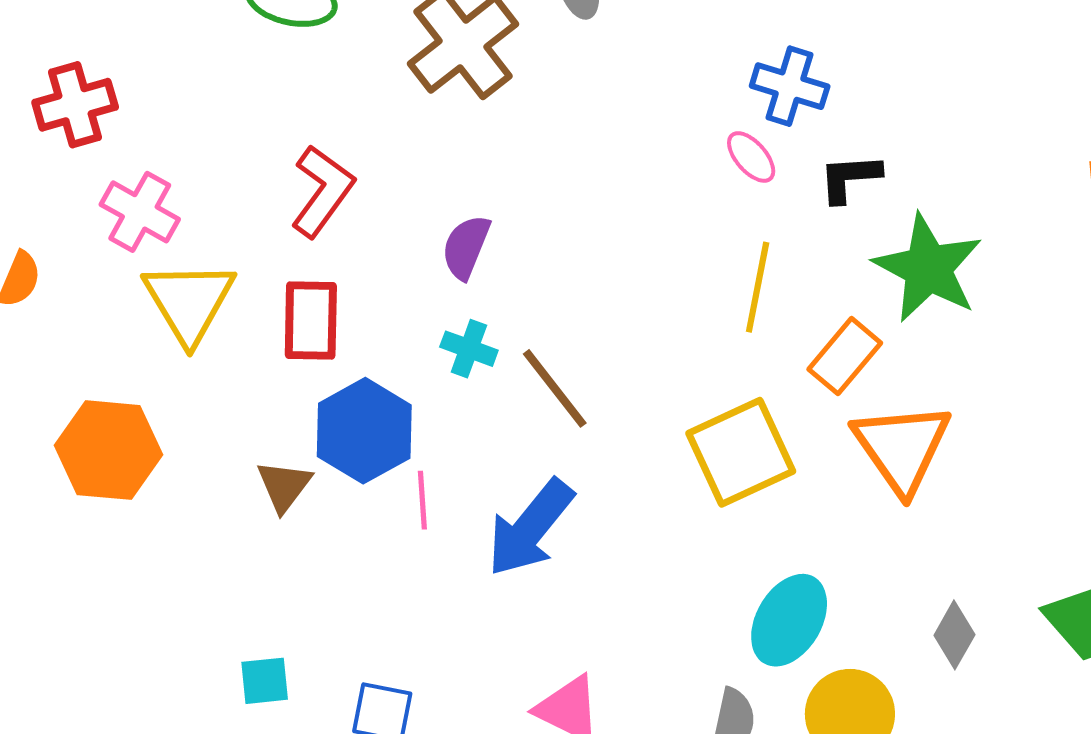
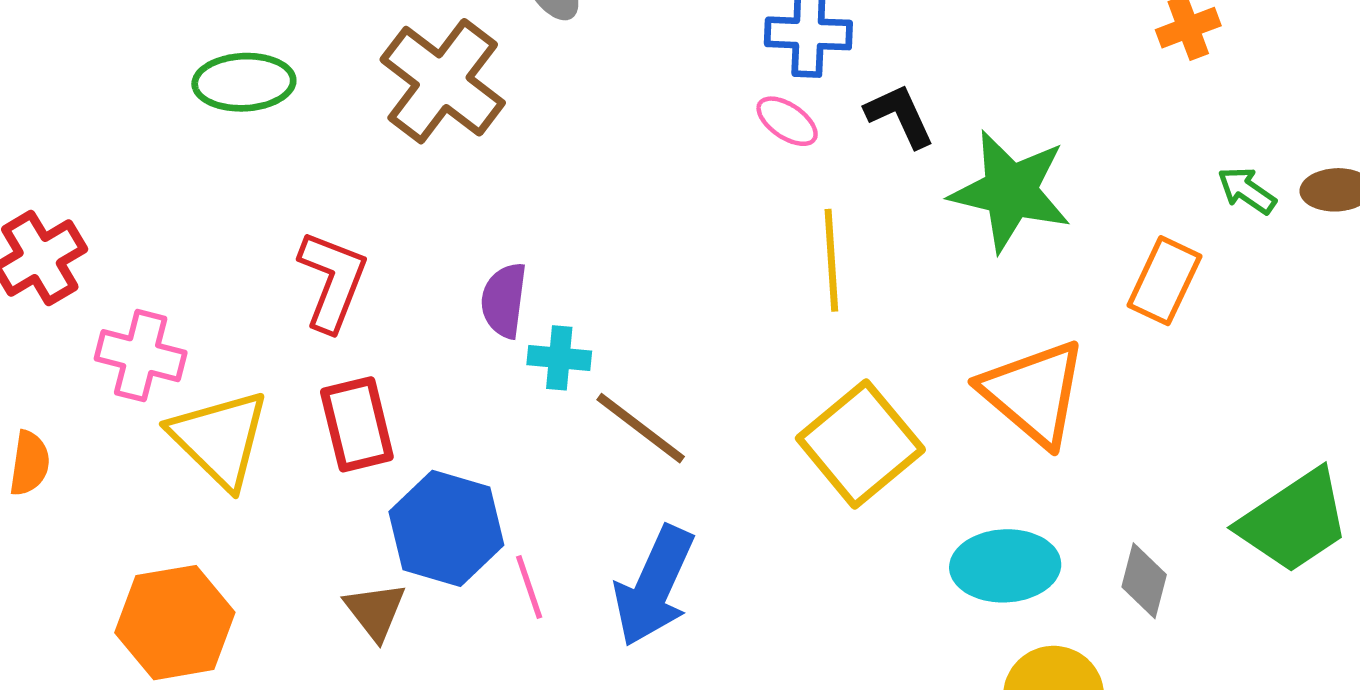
black L-shape: (850, 178) -> (900, 116), turned 84
cyan cross: (469, 349) -> (559, 358), moved
orange rectangle: (845, 356) -> (1164, 281), moved
cyan ellipse: (789, 620) -> (1005, 566), moved, turned 72

